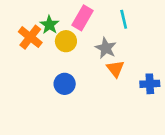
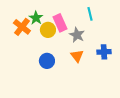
pink rectangle: (82, 18) -> (60, 23), moved, turned -54
orange triangle: (115, 69) -> (77, 56), moved
blue cross: (150, 84) -> (104, 52), moved

